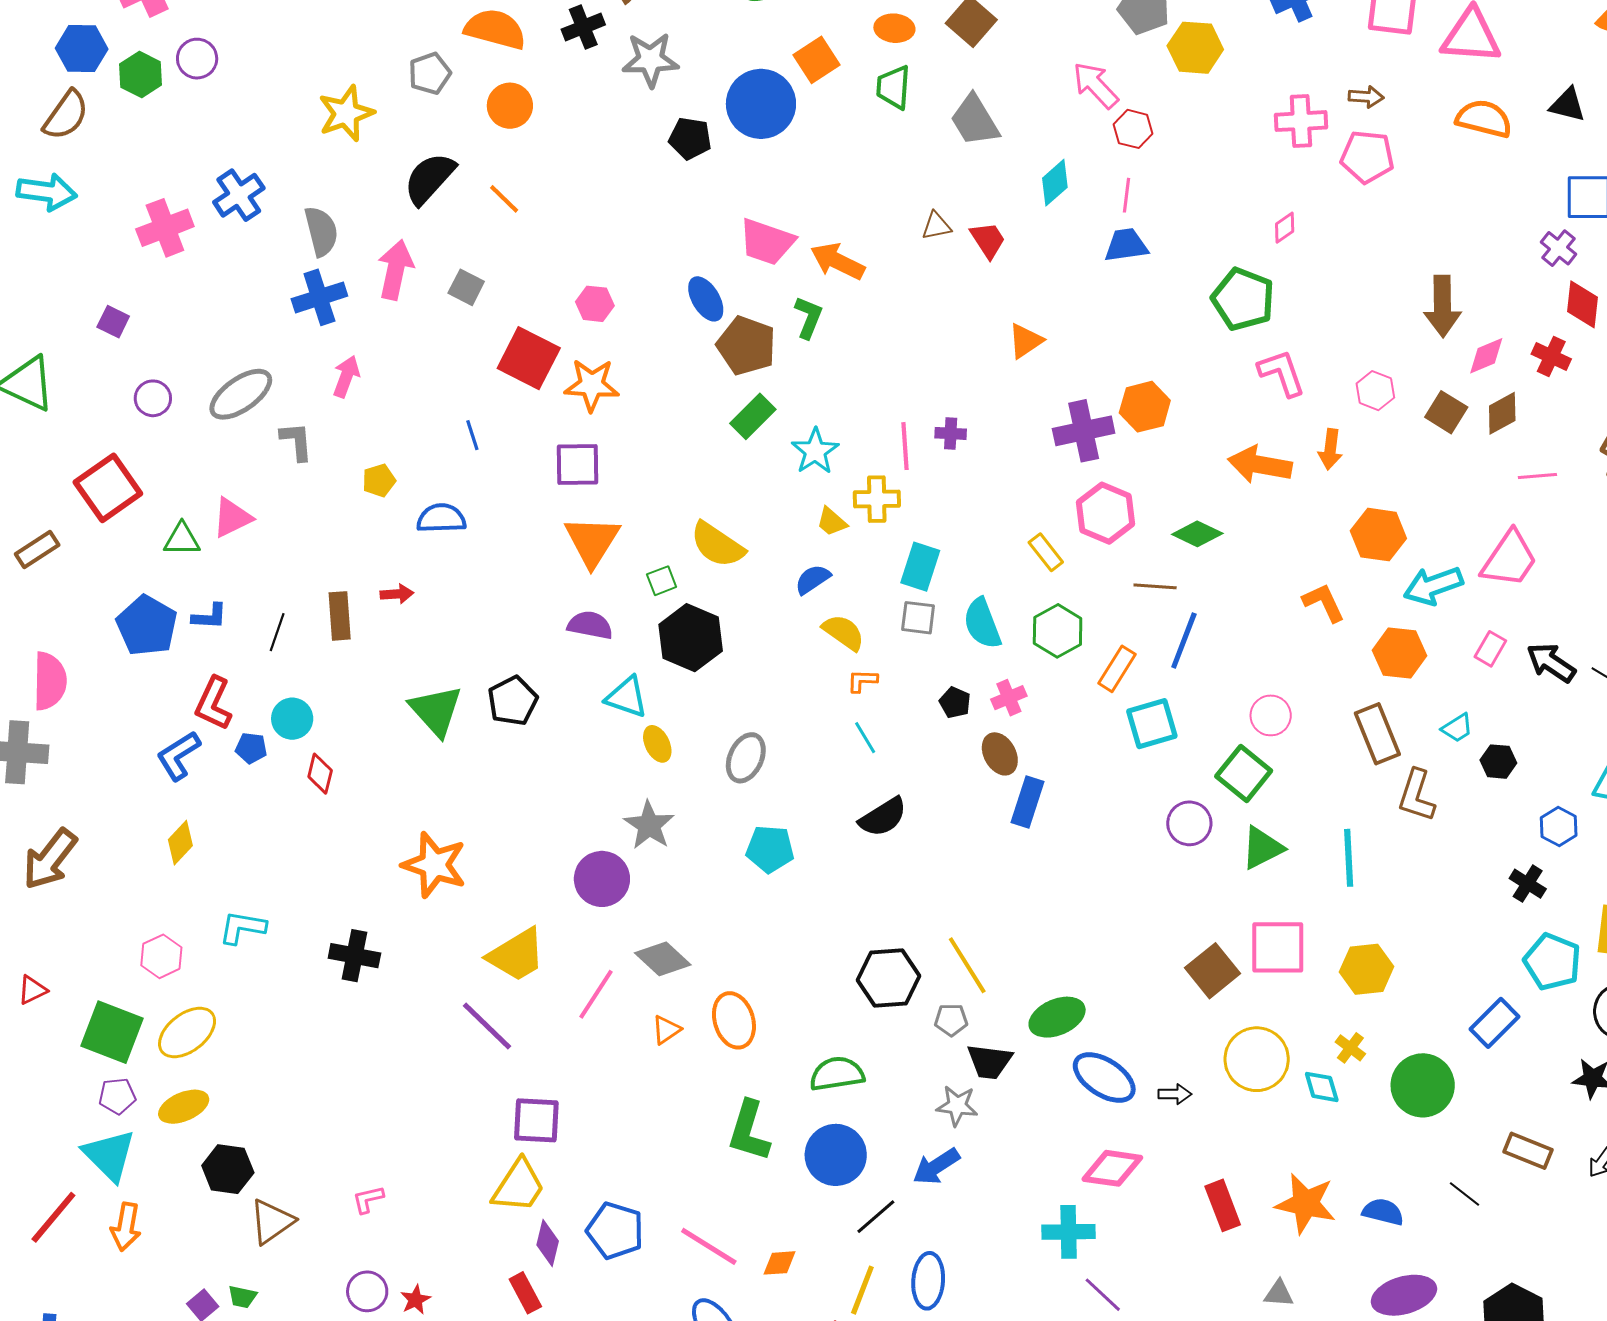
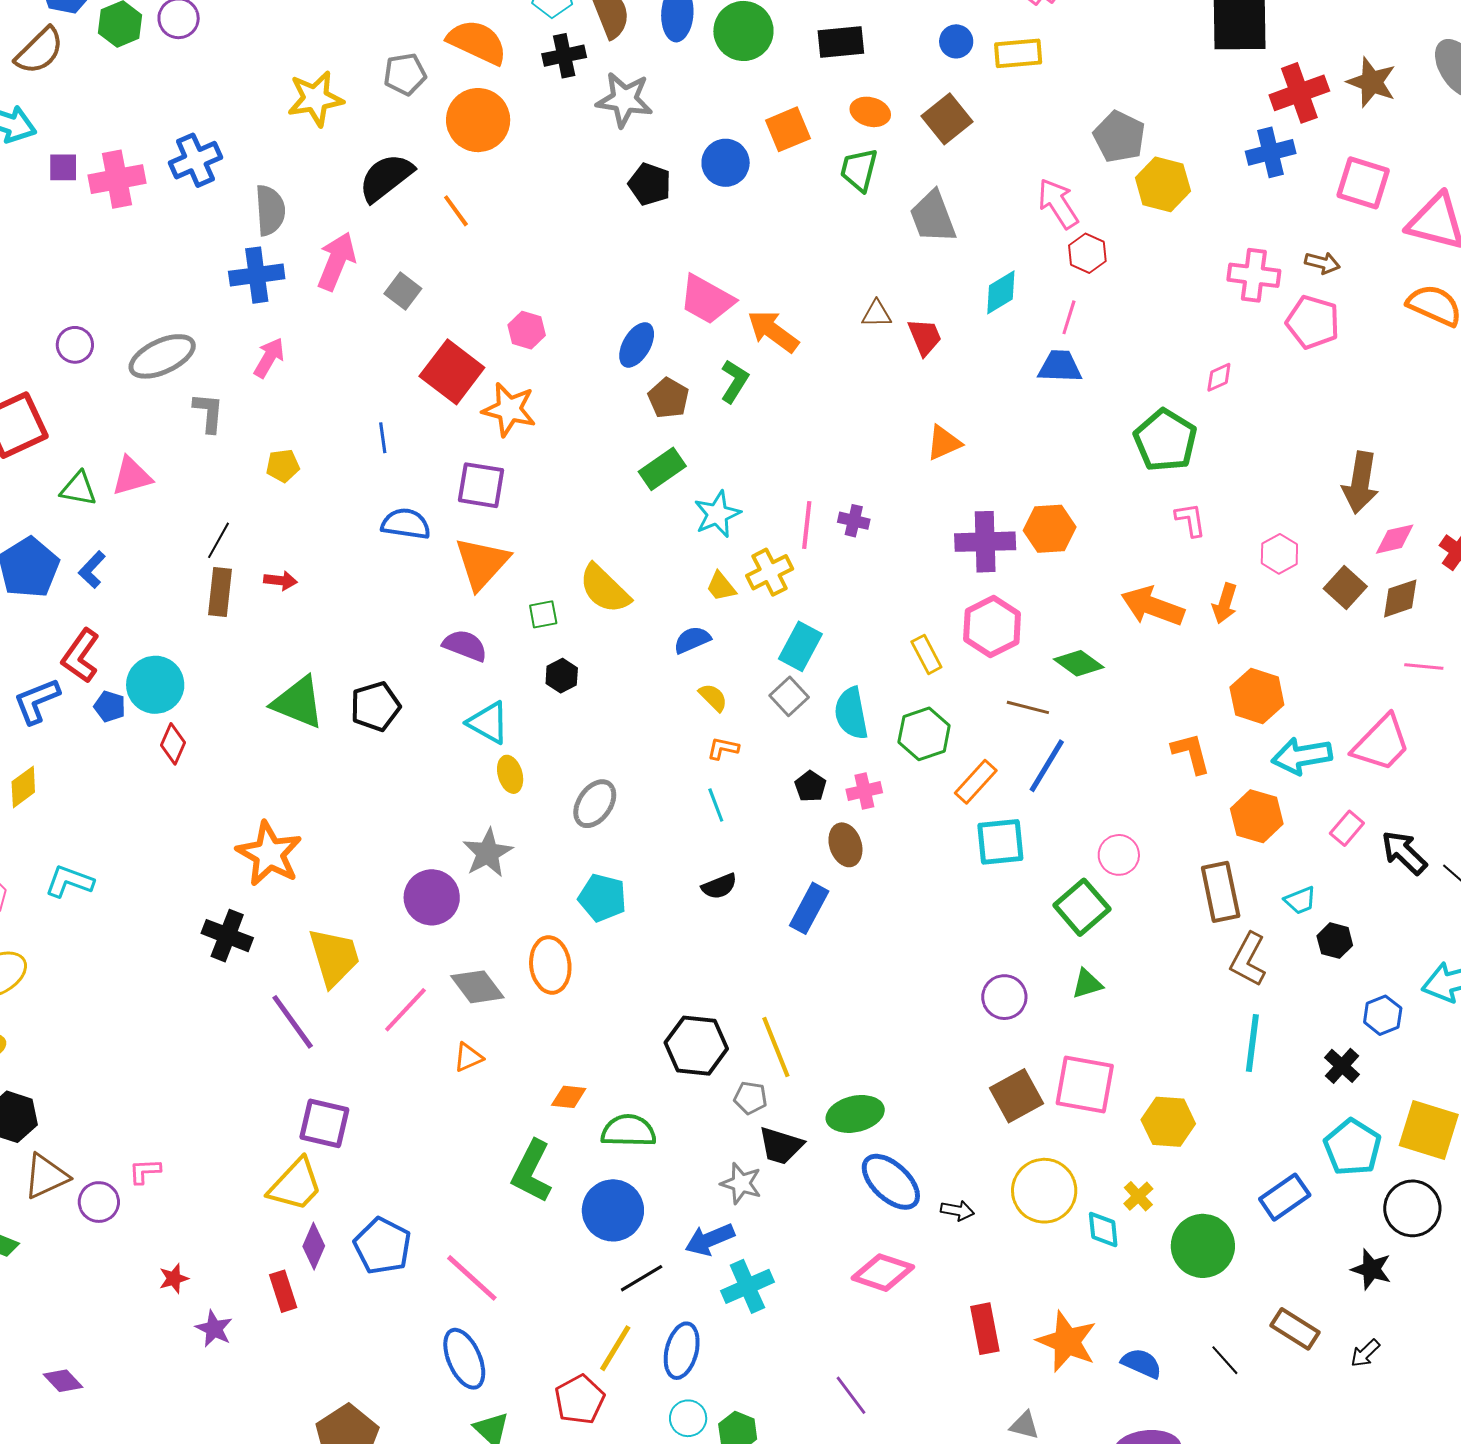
blue circle: (761, 104) -> (726, 163), size x0.7
orange circle: (510, 106) -> (478, 120), size x1.4
blue ellipse: (706, 299) -> (637, 345), turned 51
purple square: (113, 322) -> (63, 167), moved, turned -36
brown pentagon: (746, 346) -> (668, 398), size x0.7
pink L-shape: (1282, 373) -> (1190, 520), size x0.7
yellow cross: (877, 499) -> (770, 572), turned -36
blue semicircle: (441, 518) -> (406, 524), moved
blue L-shape: (210, 616) -> (92, 570), turned 120
gray square: (918, 618) -> (789, 696), turned 30
black line: (277, 632) -> (218, 540), moved
yellow semicircle: (843, 632) -> (713, 697), size x0.7
black hexagon: (691, 638) -> (562, 676), size x0.5
green triangle: (436, 711) -> (298, 702), turned -36
cyan circle: (292, 719) -> (155, 685), size x1.4
blue rectangle: (1028, 802) -> (809, 908), moved
black semicircle: (883, 817) -> (719, 886), size x0.7
purple circle: (1189, 823) -> (1004, 997), moved
green triangle: (1262, 848) -> (1087, 984), size x0.7
cyan line: (1349, 858) -> (1252, 1043), moved
yellow trapezoid: (517, 955) -> (334, 957), turned -86
black cross: (354, 956) -> (227, 936), moved
orange ellipse: (734, 1020) -> (550, 965), moved
cyan cross: (1069, 1232) -> (747, 1286), moved, turned -33
orange diamond: (779, 1263) -> (569, 1097), moved
purple circle: (367, 1291) -> (99, 1202), moved

